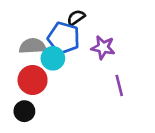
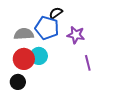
cyan circle: (53, 58) -> (39, 56), moved

